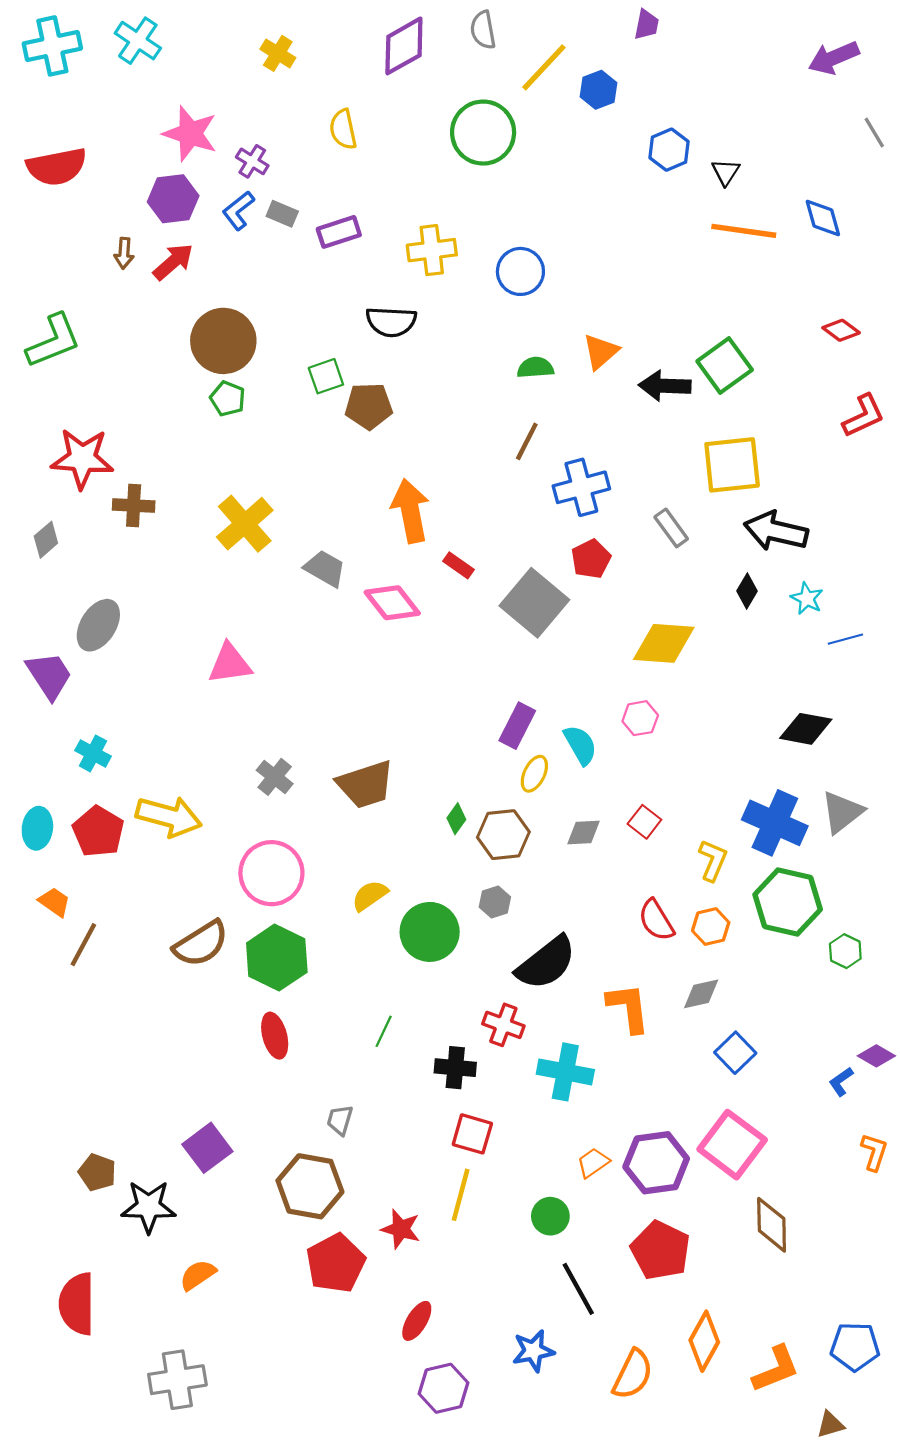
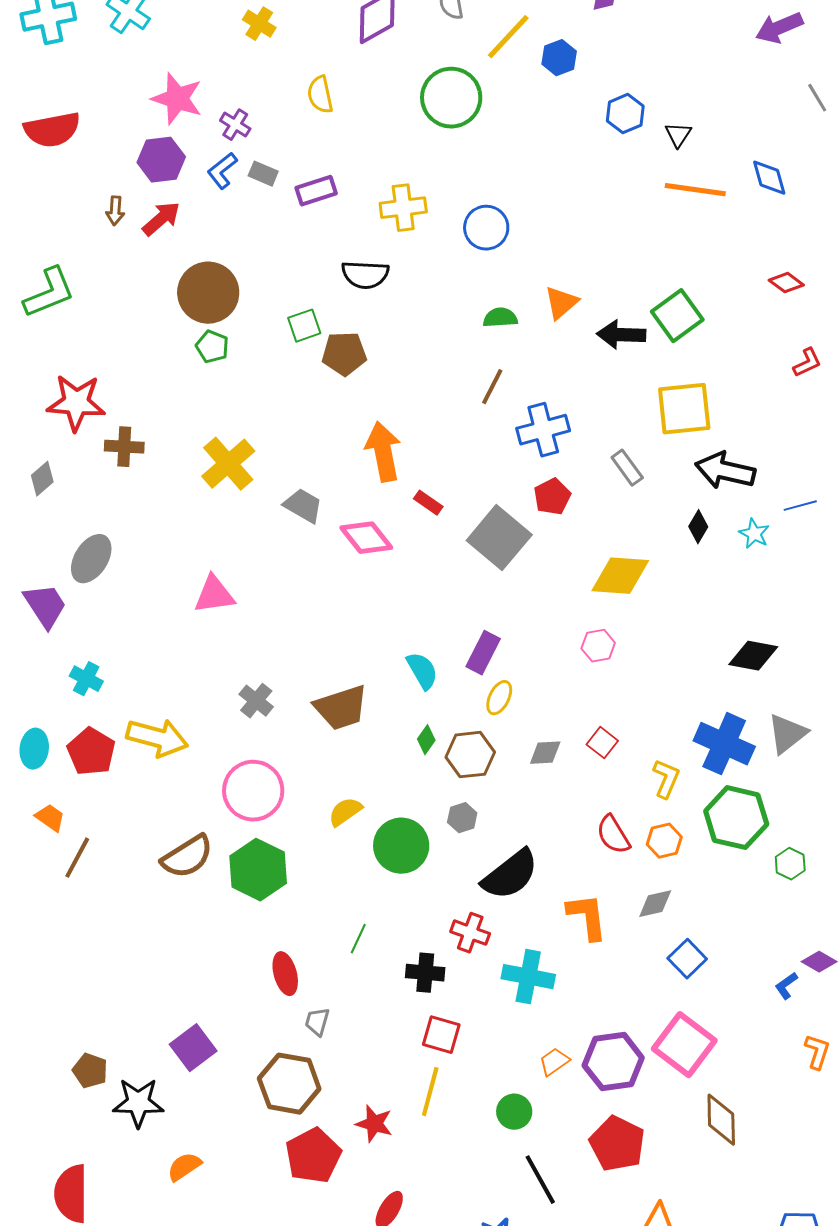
red L-shape: (864, 416) -> (807, 363), size x0.7
blue line: (845, 639) -> (800, 506), moved
cyan semicircle: (580, 745) -> (422, 671), moved
red ellipse: (275, 1036) -> (285, 974), moved

